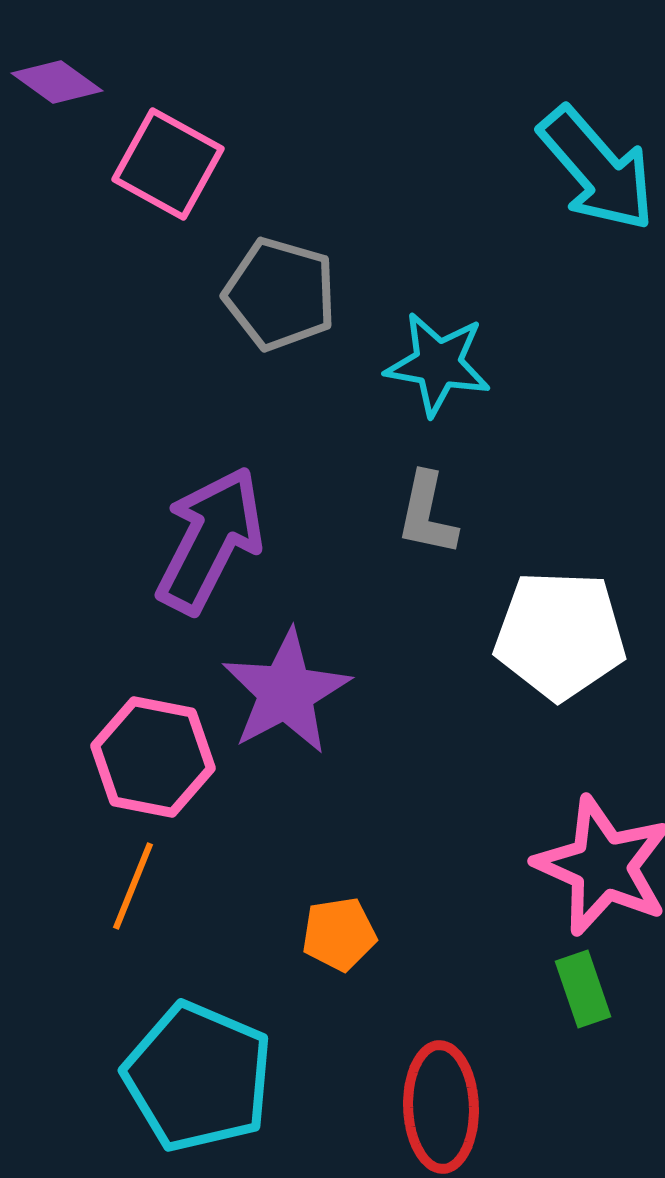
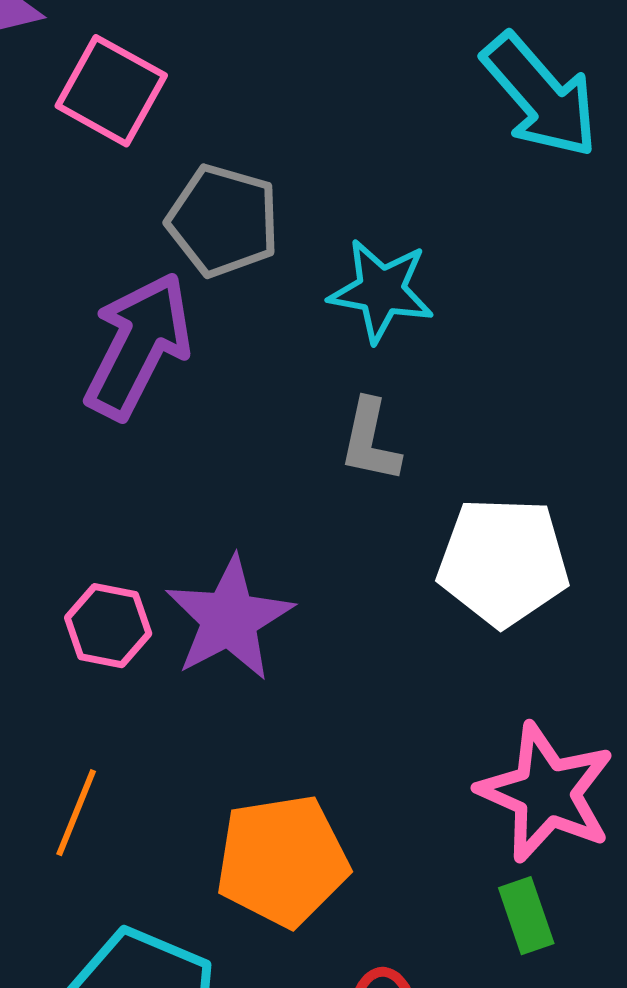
purple arrow: (210, 540) -> (138, 346), moved
pink hexagon: (153, 757) -> (108, 626), moved, size x0.7
orange pentagon: (339, 934) -> (282, 861), size x1.8

